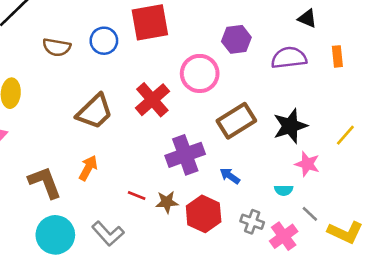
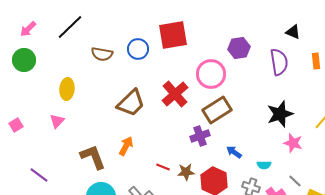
purple semicircle: (289, 58) -> (279, 62), turned 88
brown rectangle: (236, 121) -> (217, 110), moved
purple cross: (185, 155) -> (200, 136), size x0.7
cyan semicircle: (284, 190) -> (264, 165), moved

